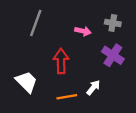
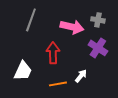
pink arrow: (83, 31) -> (72, 27), size x1.6
white trapezoid: (26, 82) -> (23, 71), turned 70

